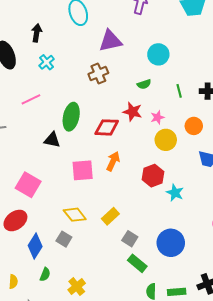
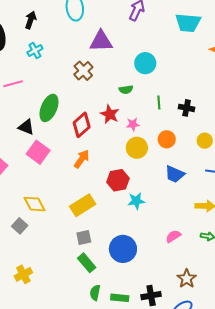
brown cross: (98, 73) -> (83, 71), turned -30
red diamond: (107, 127) -> (82, 125), turned -55
pink square: (83, 170) -> (38, 152), moved, turned 30
cyan star: (175, 193) -> (136, 201), turned 30
yellow rectangle: (110, 216) -> (83, 205), moved, size x1.4
gray square: (130, 239) -> (84, 237), turned 35

